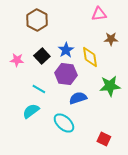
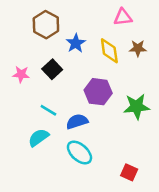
blue star: (66, 50) -> (76, 43), moved
yellow diamond: (90, 57) -> (109, 51), moved
purple hexagon: (66, 74) -> (98, 92), moved
blue semicircle: (78, 98) -> (77, 121), moved

